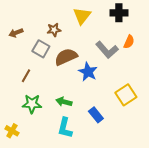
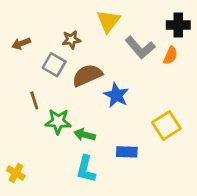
black cross: (119, 13) -> (178, 25), moved
gray L-shape: (107, 50) -> (140, 48), moved
brown line: (26, 76) -> (34, 100), turned -48
green star: (32, 104) -> (58, 122), moved
blue rectangle: (96, 115) -> (127, 152), turned -49

